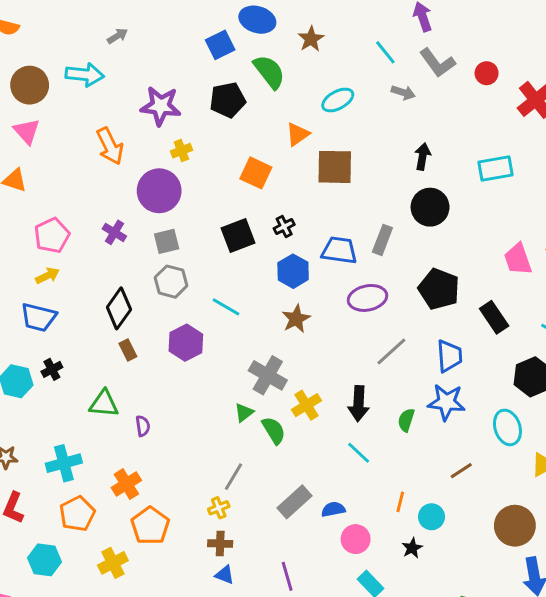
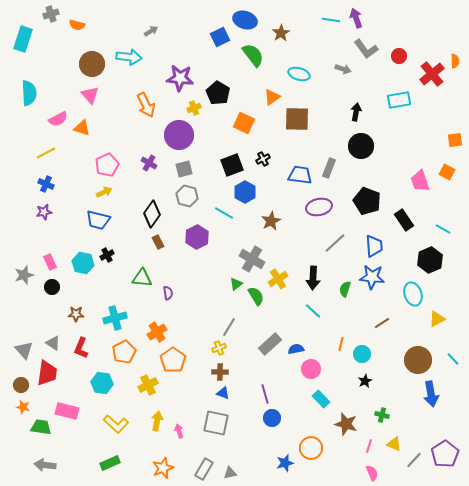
cyan line: (385, 52) -> (331, 20), moved, turned -42
black pentagon: (228, 100) -> (218, 93), moved, turned -30
cyan ellipse: (338, 100) -> (299, 74), turned 45
cyan rectangle: (496, 168) -> (399, 100), moved
blue hexagon: (293, 271) -> (245, 192), moved
black star: (412, 548) -> (365, 381), moved

